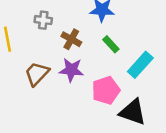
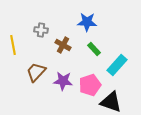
purple star: (71, 70) -> (63, 81), moved

